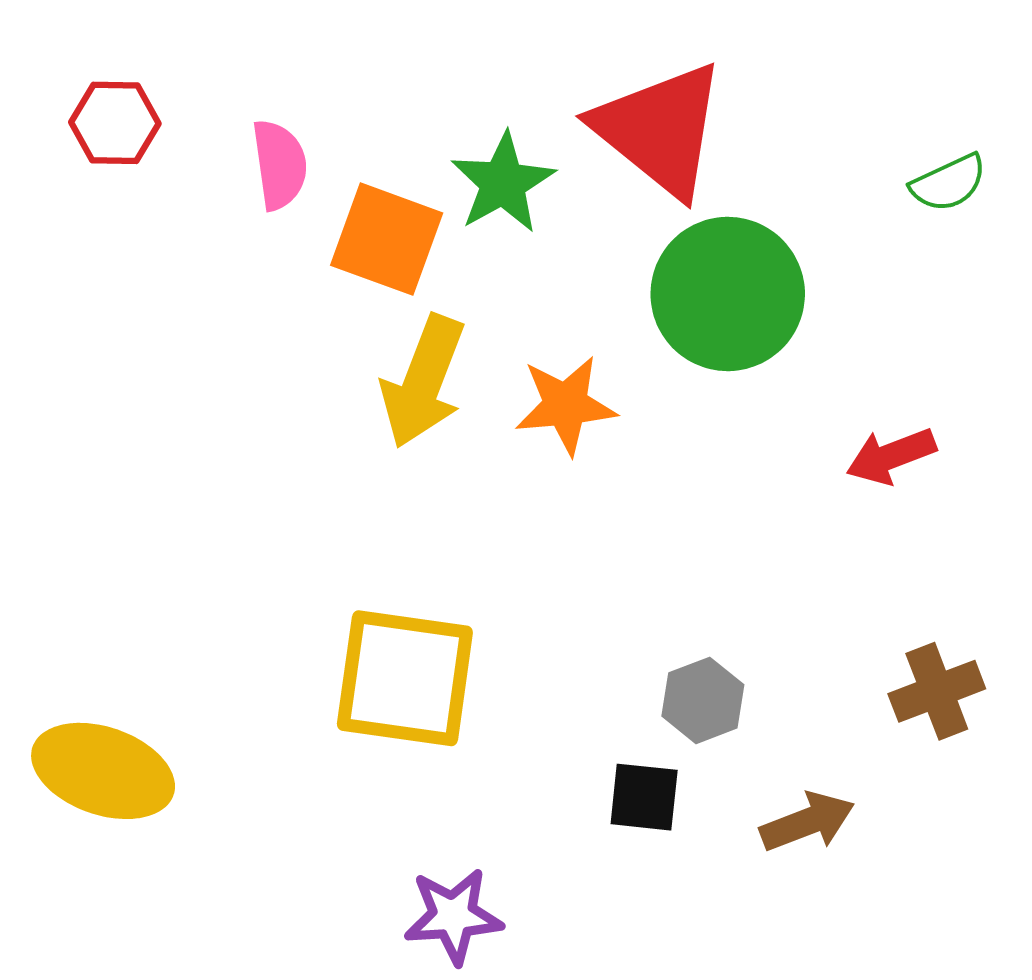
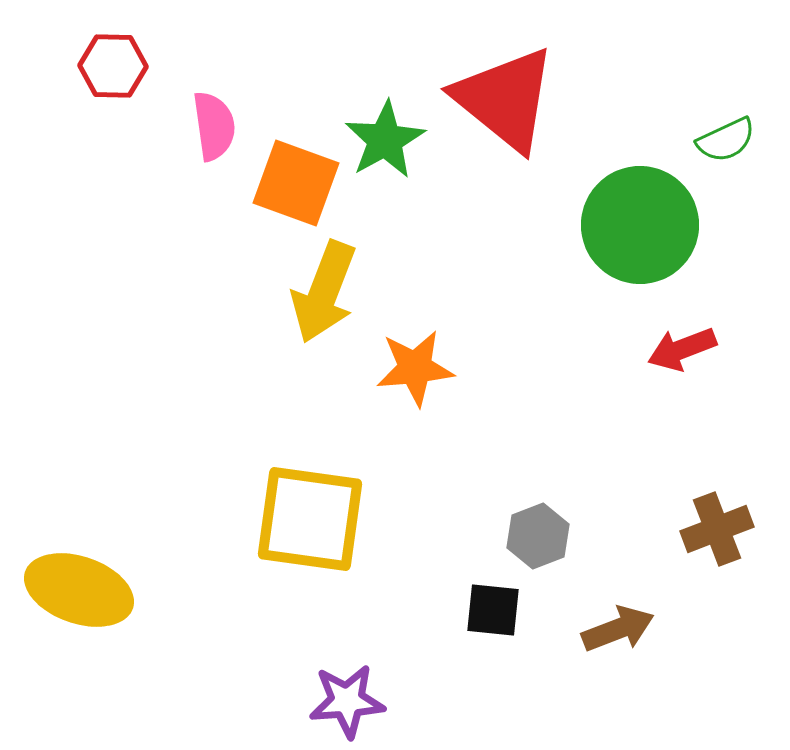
red hexagon: (115, 123) -> (113, 66), moved
green circle: (728, 294) -> (640, 225), moved
orange star: (566, 405) -> (415, 368), moved

